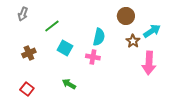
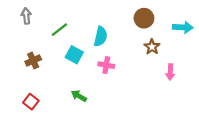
gray arrow: (23, 14) -> (26, 16), turned 152
cyan arrow: (152, 31) -> (183, 27), moved, turned 36
cyan semicircle: (99, 37) -> (101, 37), moved
pink arrow: (149, 63) -> (170, 72), size x0.6

